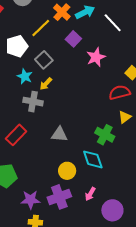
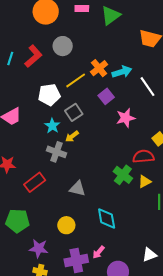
green cross: (105, 135) -> (123, 175), moved
yellow circle: (67, 171) -> (66, 225), moved
purple cross: (59, 197) -> (76, 261), moved

